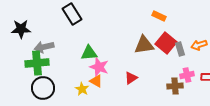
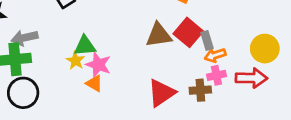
orange arrow: (199, 45) -> (215, 55), moved
red triangle: (131, 78) -> (161, 93), moved, size x1.6
yellow star: (82, 89) -> (75, 61), moved

